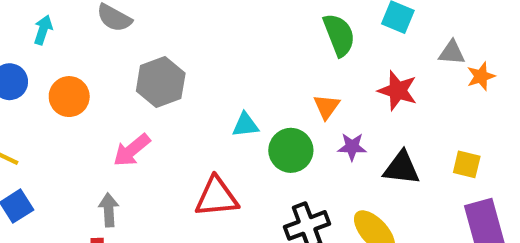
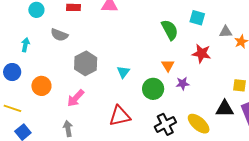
orange circle: (69, 97) -> (41, 86), moved
cyan triangle: (245, 125) -> (123, 72), moved, turned -40
black triangle: (402, 168) -> (225, 109), moved

